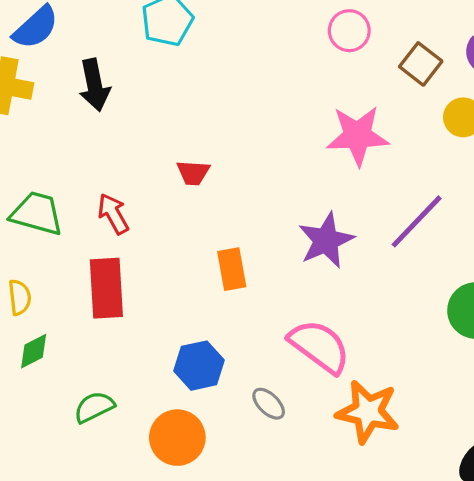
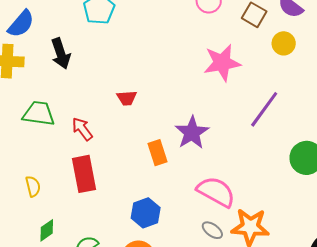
green trapezoid: (37, 213) -> (39, 114), moved
purple star: (326, 240) -> (192, 133), moved
green diamond: (34, 351) -> (47, 230), moved
gray ellipse: (269, 404) -> (212, 230), moved

